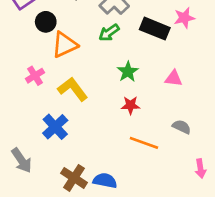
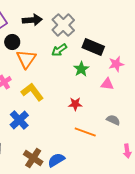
pink star: (184, 18) -> (116, 64), moved
orange triangle: (65, 45) -> (26, 59), turned -30
green star: (128, 72) -> (81, 69), moved
blue semicircle: (105, 181) -> (56, 160), turned -42

